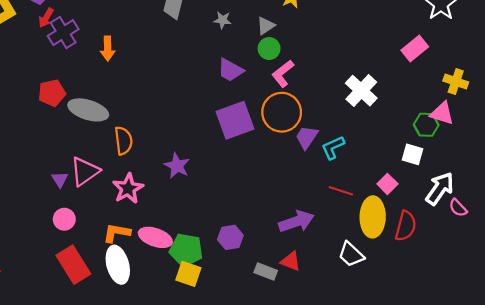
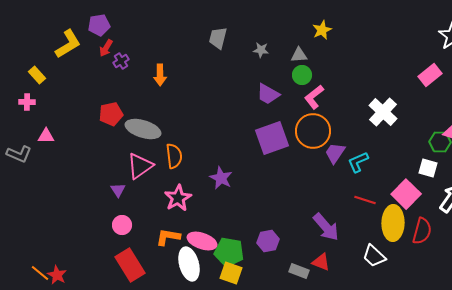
gray triangle: (266, 26) -> (299, 55), turned 30
purple cross: (63, 33) -> (121, 61), size x0.6
pink triangle: (85, 171) -> (140, 166), moved
pink square: (387, 184) -> (406, 194), size x1.6
purple arrow: (296, 221) -> (326, 227), turned 68
white ellipse: (118, 265) -> (189, 264), moved

